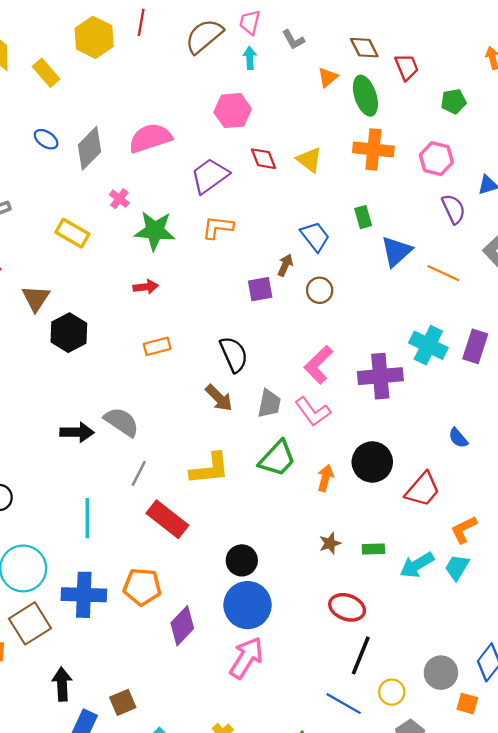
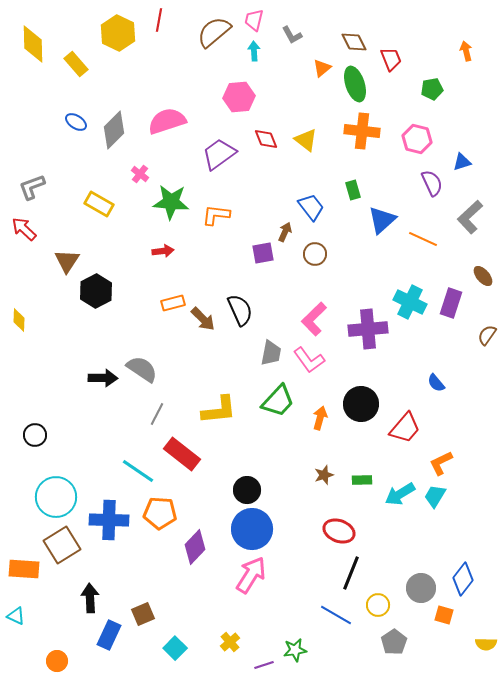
orange L-shape: (218, 227) -> (216, 215), moved
brown arrow: (219, 398) -> (203, 319), moved
cyan line: (87, 518) -> (138, 471), moved, turned -56

